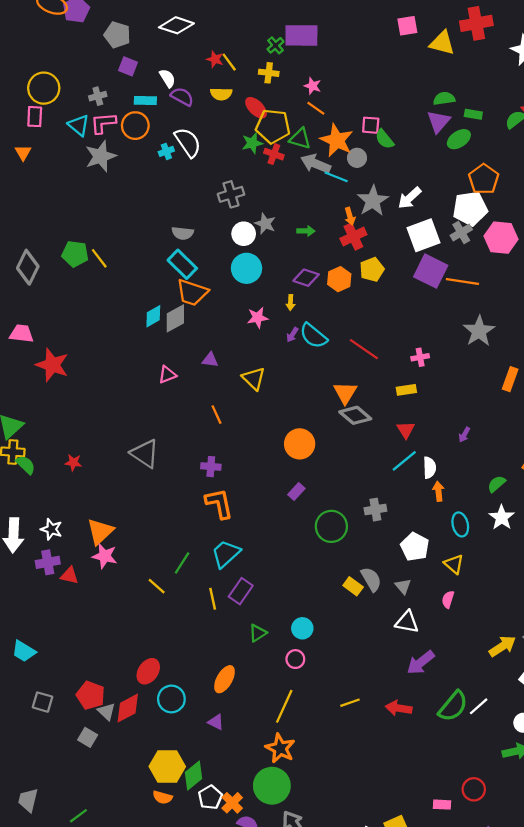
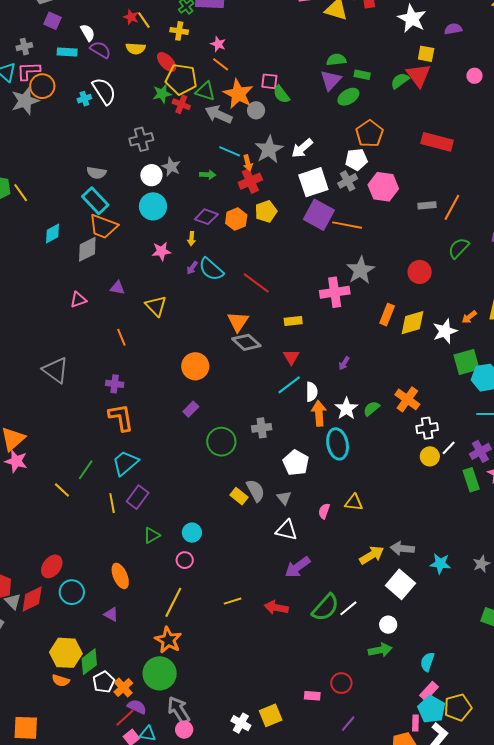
orange circle: (135, 126) -> (42, 86), moved
cyan line: (336, 177) -> (230, 151), moved
white pentagon: (470, 208) -> (356, 160), size x0.7
cyan diamond: (153, 316) -> (52, 233), moved
pink cross: (420, 357) -> (335, 292), moved, size x1.8
orange arrow: (438, 491) -> (319, 413), size x1.4
white star: (502, 517) -> (346, 409), moved
cyan ellipse: (460, 524) -> (338, 444), size x1.4
yellow triangle: (454, 564) -> (354, 502), moved, turned -36
orange ellipse: (225, 679) -> (120, 576), turned -55

